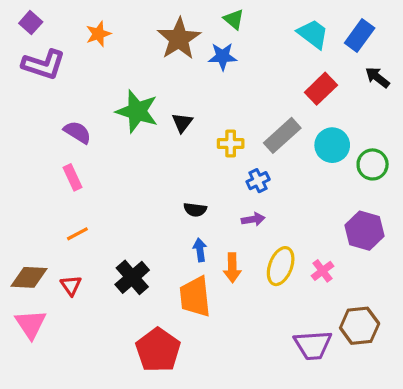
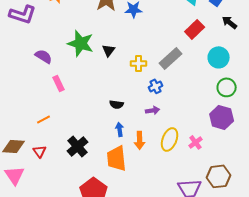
cyan circle: (332, 145) -> (219, 57), moved
green circle: (373, 164) -> (227, 87), moved
pink rectangle: (73, 177) -> (59, 83), moved

